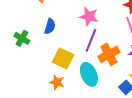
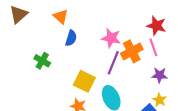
blue semicircle: (50, 26) -> (71, 38), moved
orange cross: (109, 54) -> (132, 51), moved

